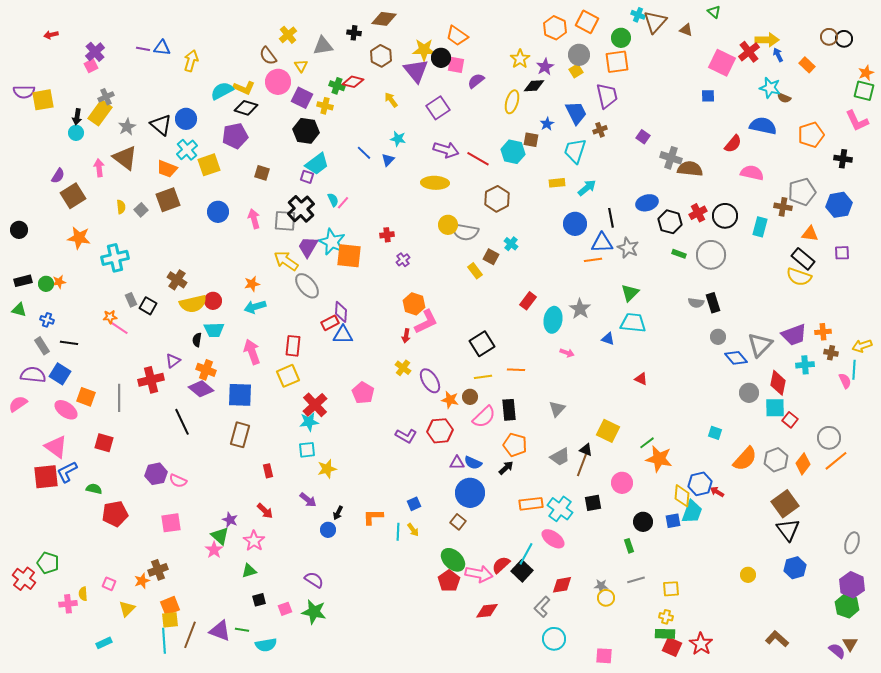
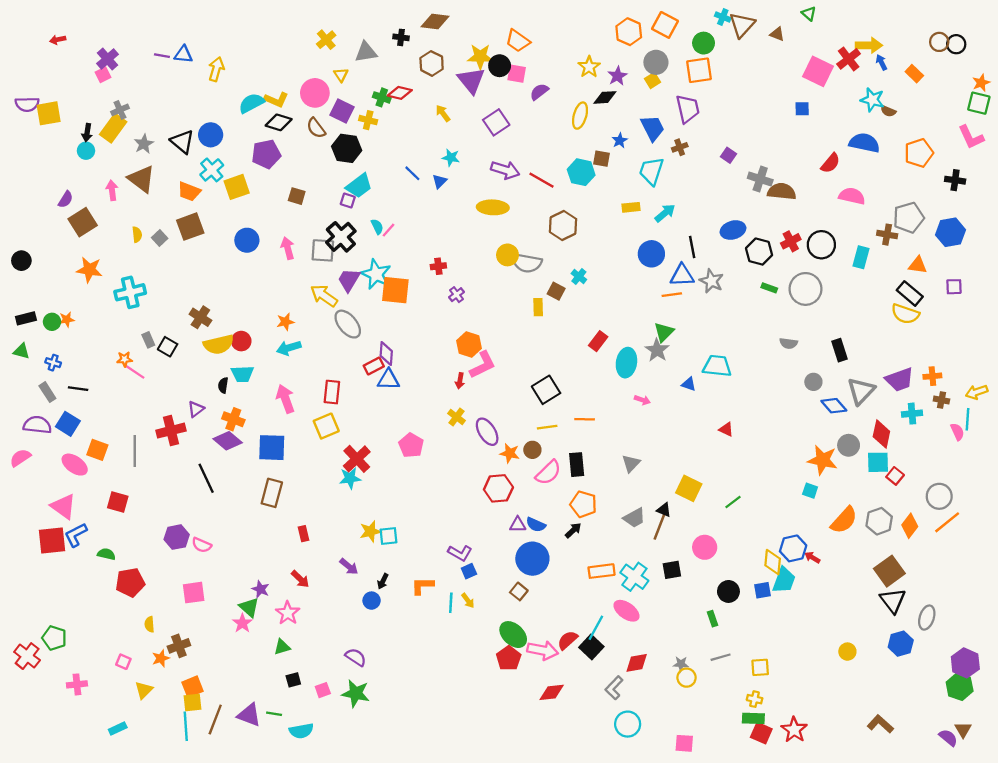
brown semicircle: (268, 56) -> (316, 128), moved
yellow rectangle: (475, 271) -> (538, 307), turned 35
green triangle: (630, 293) -> (664, 332), moved
black rectangle: (713, 303) -> (839, 350), moved
purple L-shape: (406, 436) -> (460, 553), moved
cyan square: (307, 450) -> (389, 536), moved
orange star: (659, 459) -> (823, 460), moved
gray ellipse: (852, 543) -> (927, 618), moved
yellow semicircle: (83, 594) -> (149, 624), moved

